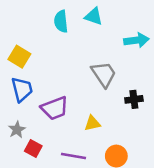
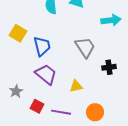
blue trapezoid: (22, 89) -> (42, 46), moved
purple trapezoid: (55, 108) -> (46, 74), turned -120
red square: (33, 148) -> (37, 106), moved

